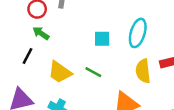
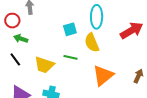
black line: (28, 56) -> (15, 59), turned -48
yellow semicircle: (143, 71) -> (92, 43), moved

